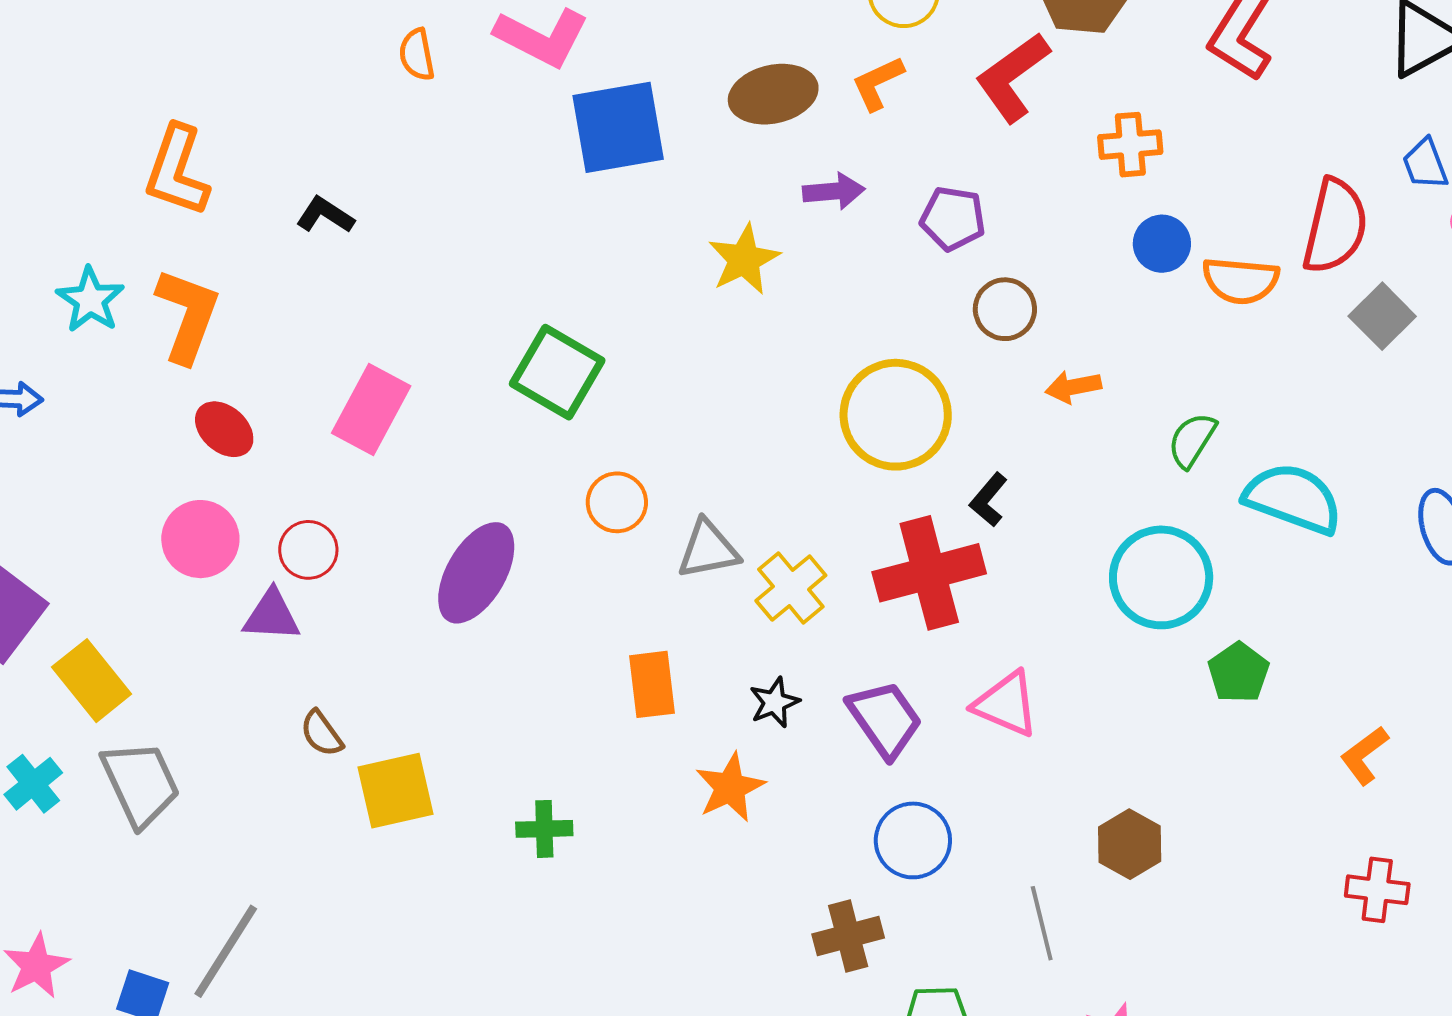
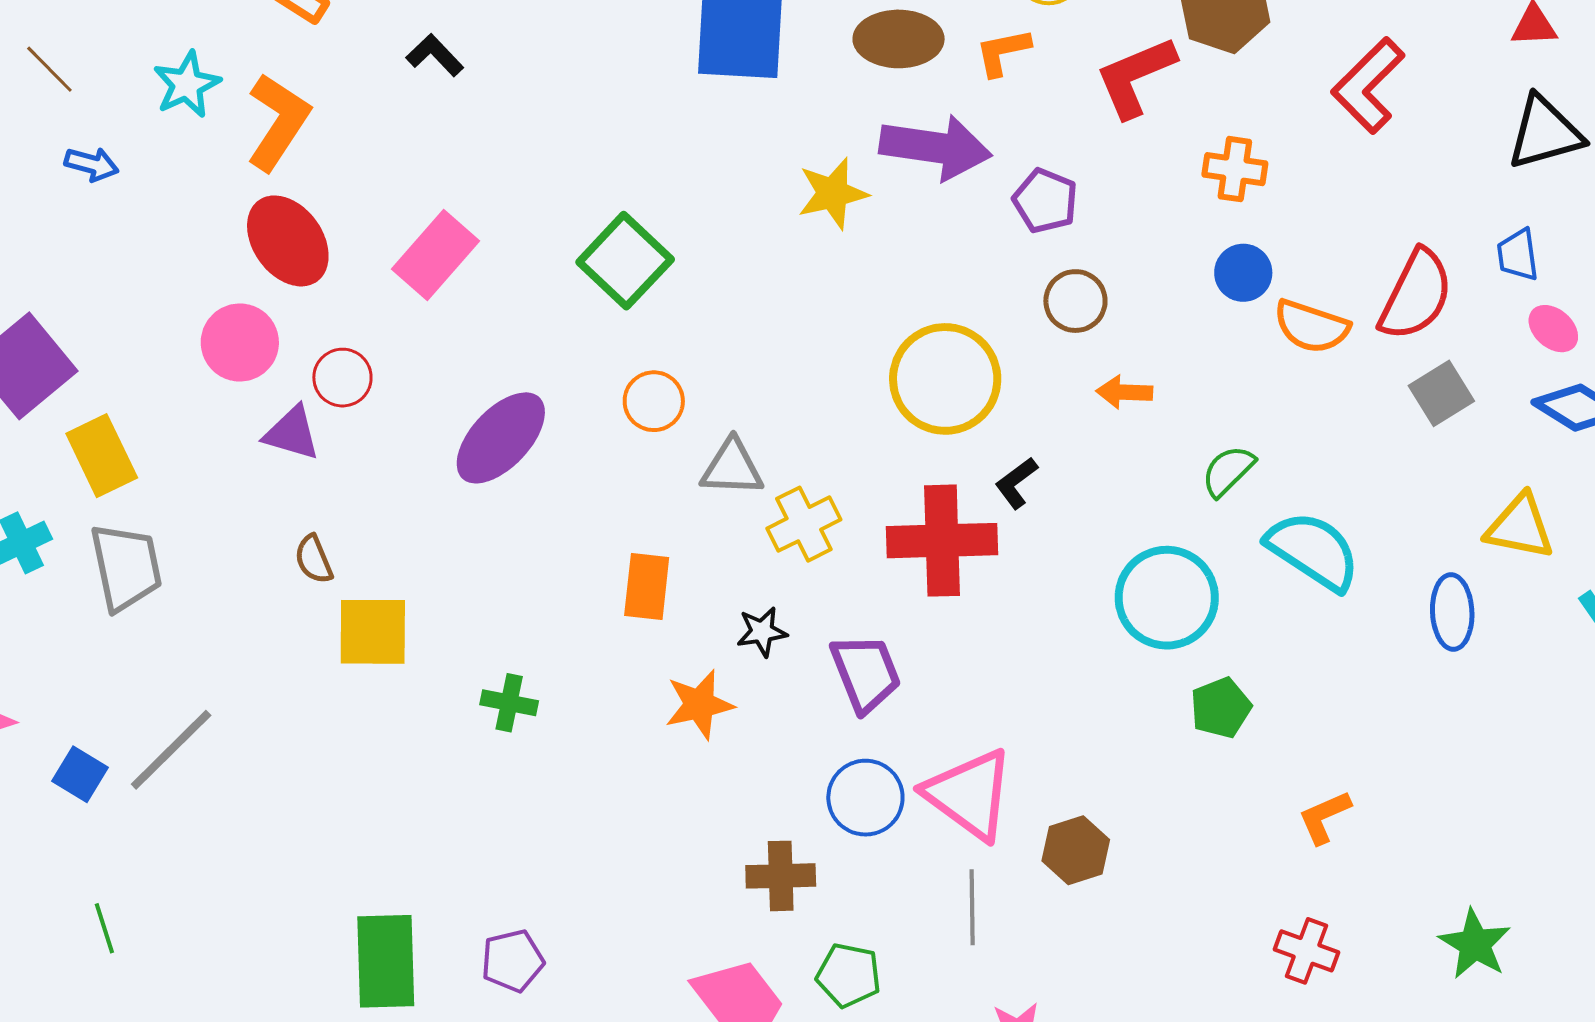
purple arrow: (834, 191) -> (935, 147), size x1.8
red ellipse: (224, 429) -> (288, 241), size x1.5
pink triangle: (1006, 704) -> (969, 794), moved, size x1.4

